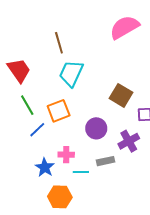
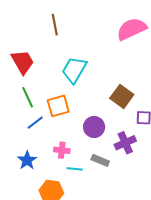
brown line: (59, 43) -> (55, 25), moved
gray rectangle: (106, 161) -> (100, 160), turned 30
blue star: (45, 167) -> (27, 160), moved

